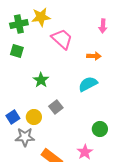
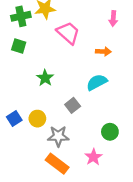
gray square: (56, 107) -> (73, 105), moved
gray star: (25, 137) -> (58, 136), moved

